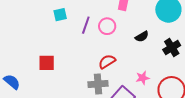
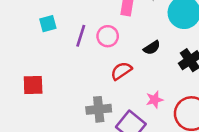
red semicircle: (107, 62) -> (121, 71), moved

